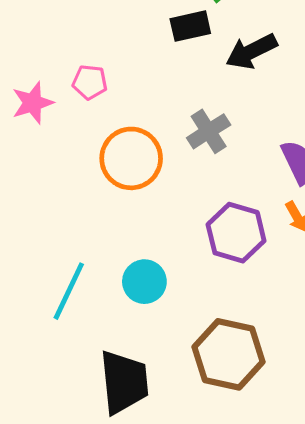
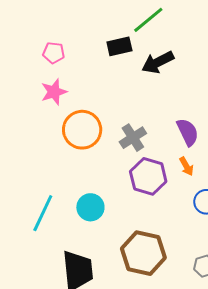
pink pentagon: (90, 82) -> (54, 53), moved
pink star: (33, 103) -> (54, 92), moved
gray cross: (209, 131) -> (133, 138), moved

